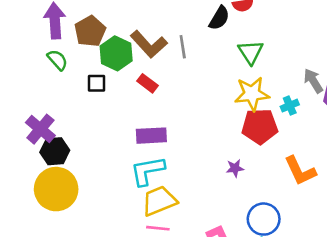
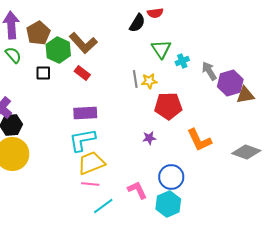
gray line: (183, 47) -> (135, 79), moved
yellow star: (252, 94) -> (149, 81), moved, size x0.6
cyan cross: (290, 106) -> (182, 61), moved

